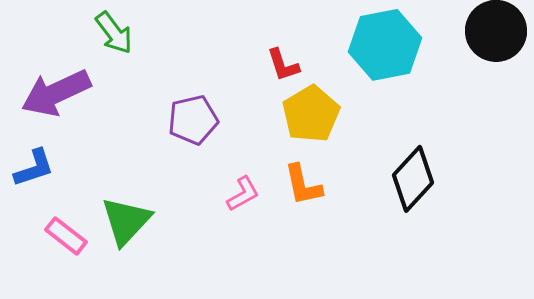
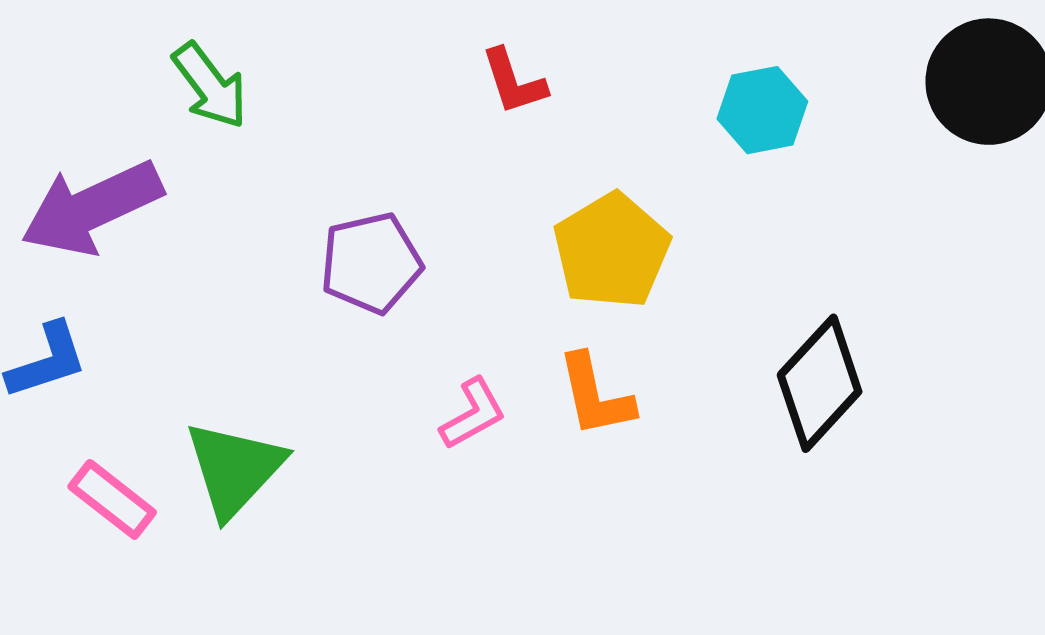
cyan hexagon: (385, 45) -> (762, 110), size x0.6
red L-shape: (283, 65) -> (514, 82), moved

